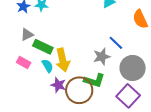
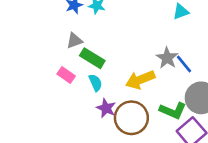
gray star: (102, 57) -> (167, 58), moved, turned -30
yellow arrow: (63, 60) -> (140, 80), moved, turned 75
green L-shape: (94, 80) -> (173, 111), moved

